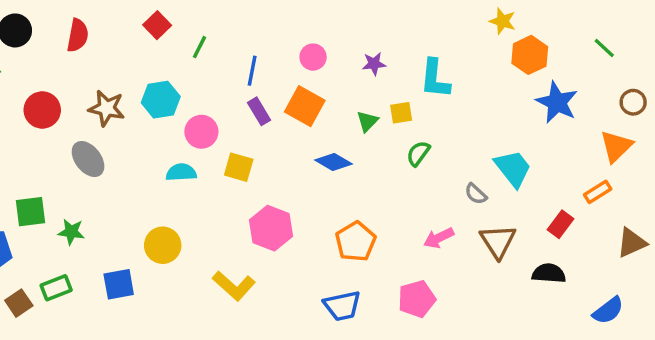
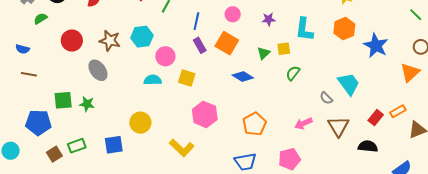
green line: (604, 48) -> (416, 15), moved
orange hexagon: (530, 55) -> (344, 29), moved
orange rectangle: (598, 192) -> (398, 111), moved
green star: (71, 232) -> (87, 104), moved

